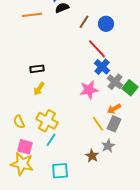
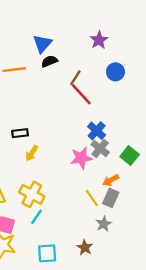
blue circle: (106, 24) -> (115, 72), moved
red line: (97, 49) -> (81, 94), moved
gray cross: (115, 82) -> (100, 148), moved
yellow arrow: (39, 89) -> (32, 153), moved
brown star: (92, 156) -> (85, 247), moved

